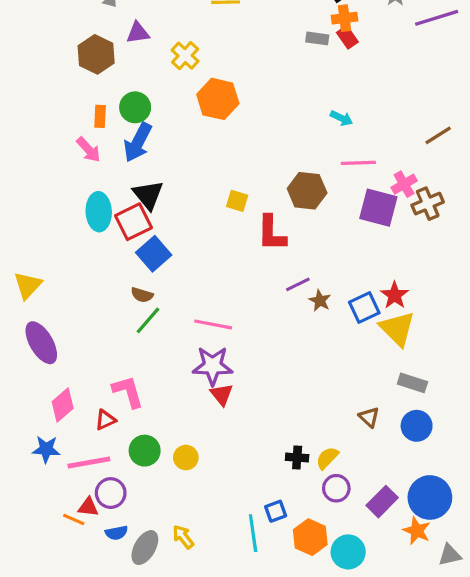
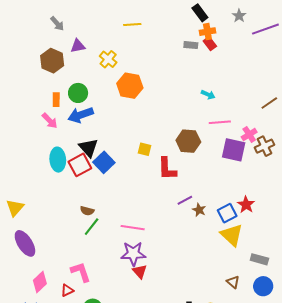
blue arrow: (138, 142) -> (81, 115), turned 45
blue square: (154, 254) -> (104, 162), moved
yellow triangle: (397, 329) -> (232, 235), moved

